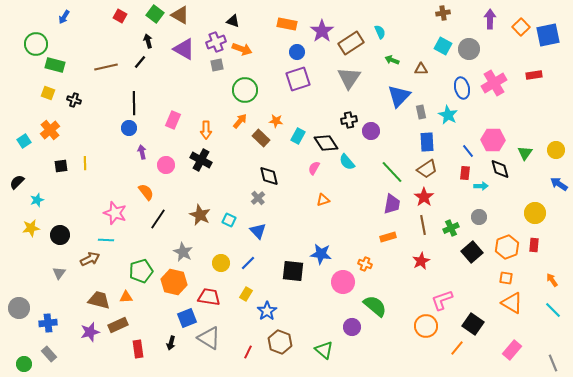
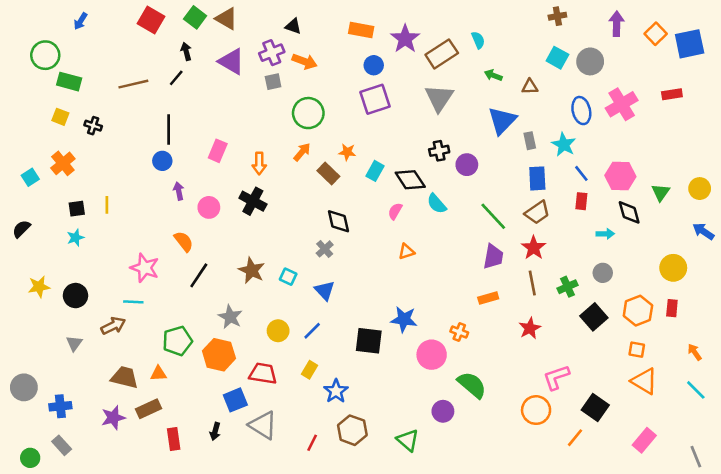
red square: (120, 16) -> (151, 20), size x1.5
blue line: (468, 151) -> (581, 173), moved
red rectangle: (465, 173) -> (581, 201), moved
cyan star: (37, 200) -> (75, 238), moved

